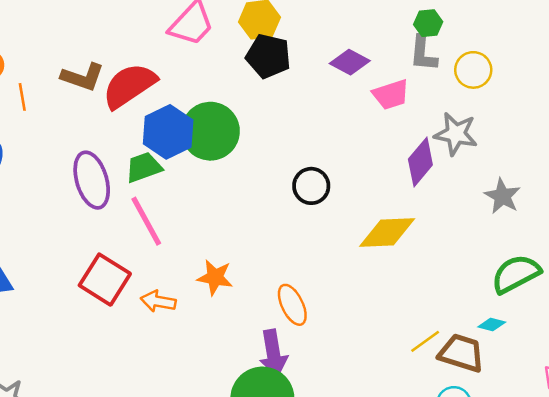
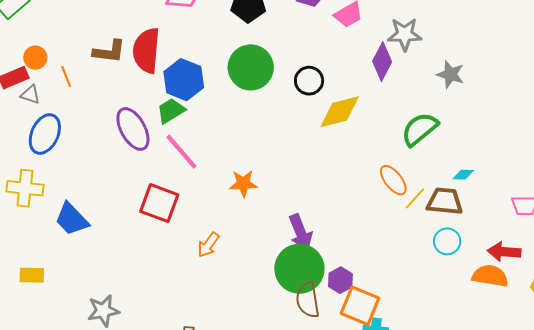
red semicircle: (129, 86) -> (146, 50), turned -39
green circle: (210, 131) -> (251, 67), moved
black circle: (311, 186) -> (309, 81), moved
yellow diamond: (387, 232) -> (340, 112), moved
green semicircle: (516, 274) -> (420, 129), moved
orange arrow: (158, 301) -> (208, 245), moved, turned -52
orange ellipse: (292, 305) -> (393, 180), moved

